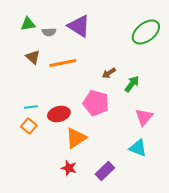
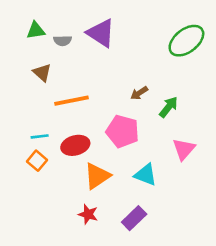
orange line: (63, 63) -> (71, 101), moved
cyan triangle: (138, 148) -> (146, 175), moved

